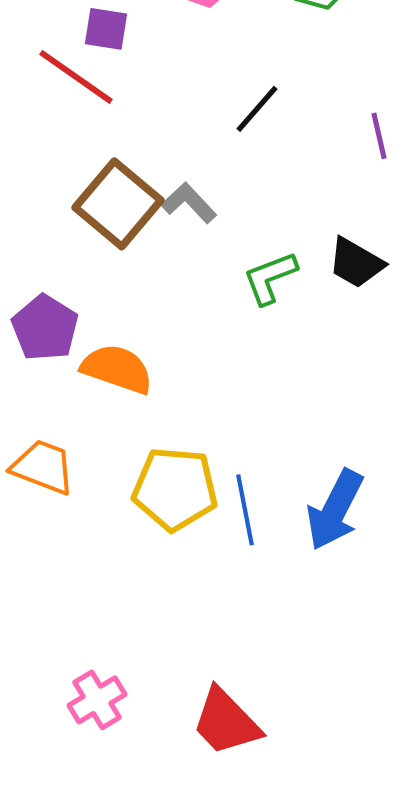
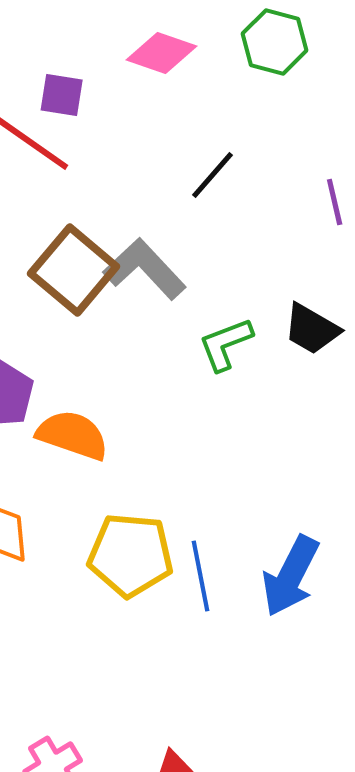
gray L-shape: (189, 203) -> (145, 269), size x1.5

